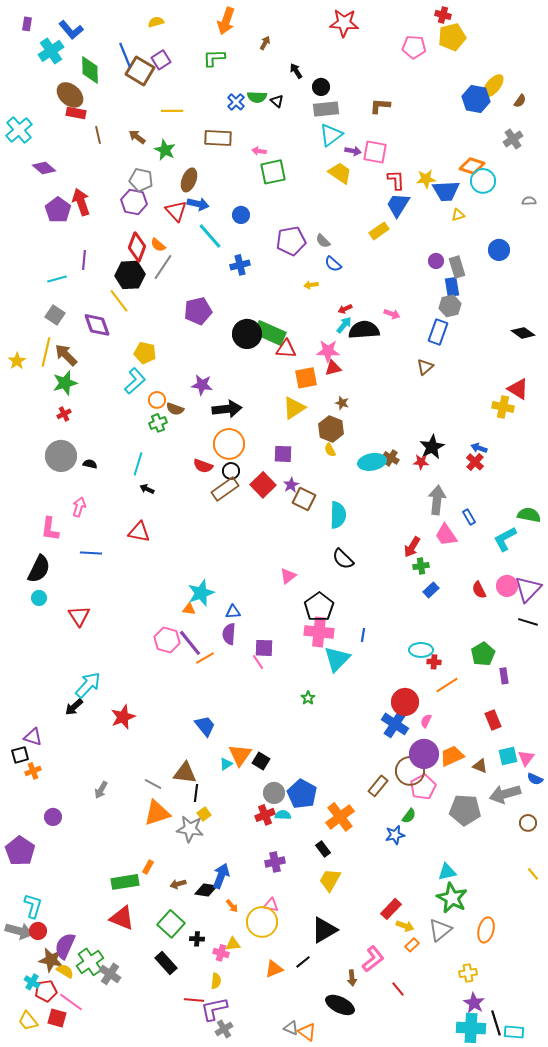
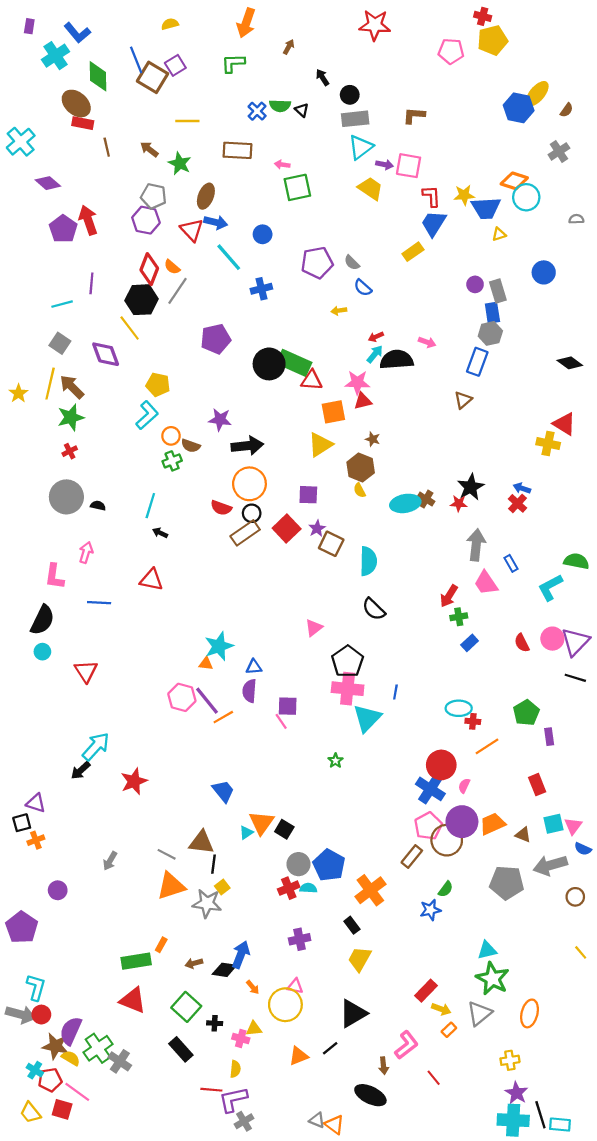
pink pentagon: (423, 787) -> (428, 826), moved

